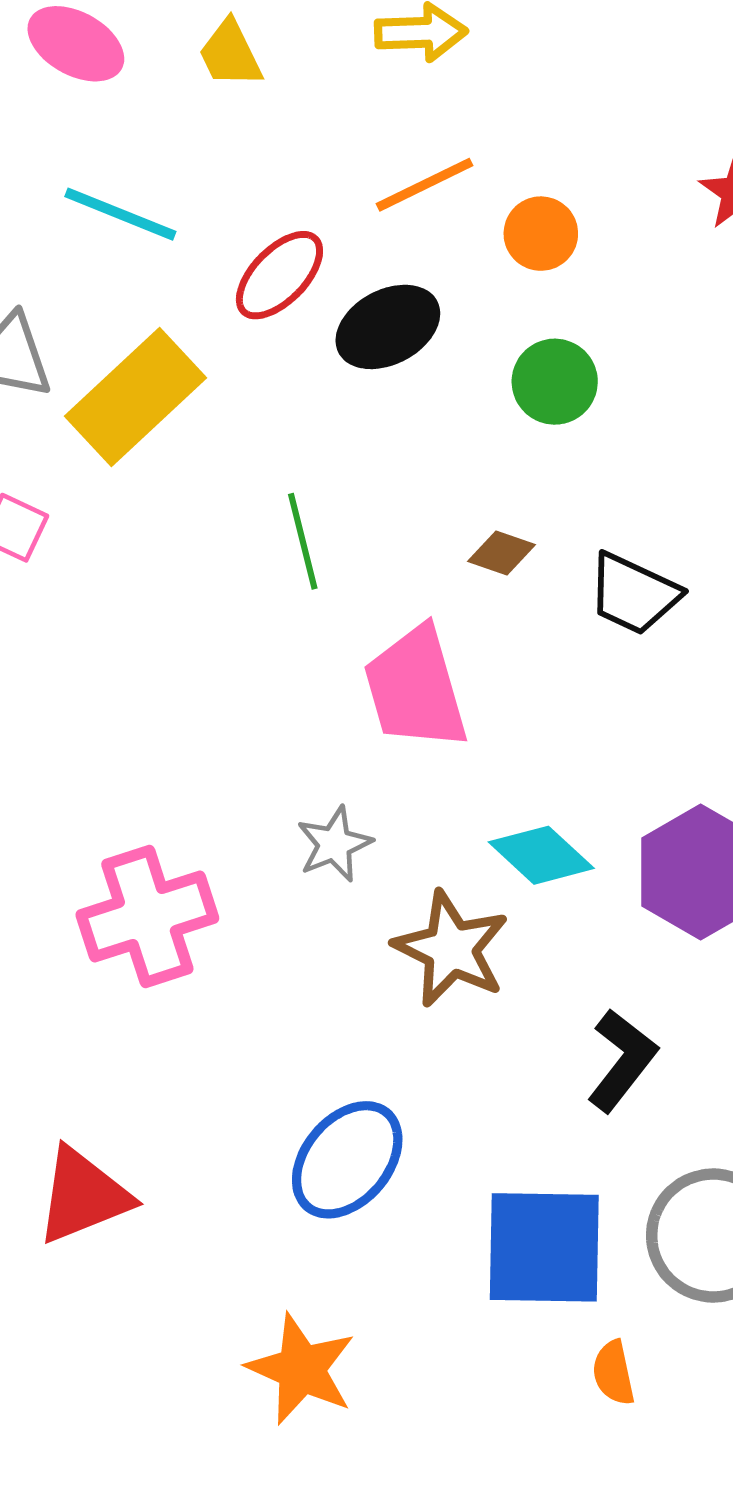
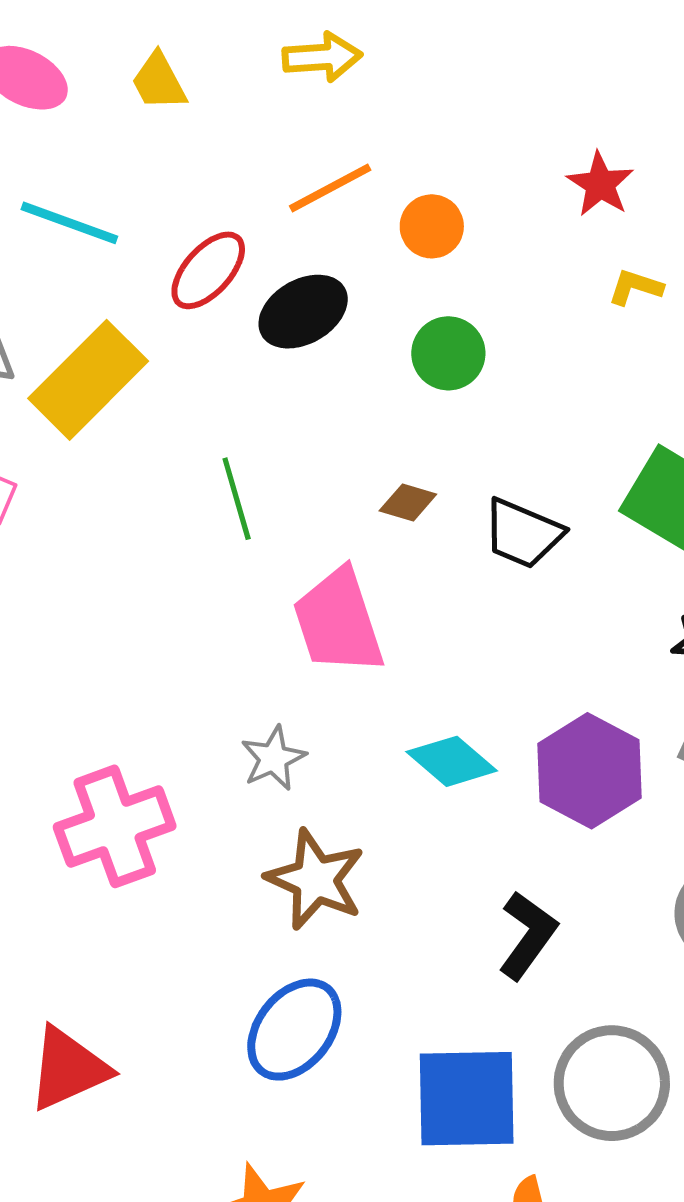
brown star: (451, 949) -> (315, 879), moved

